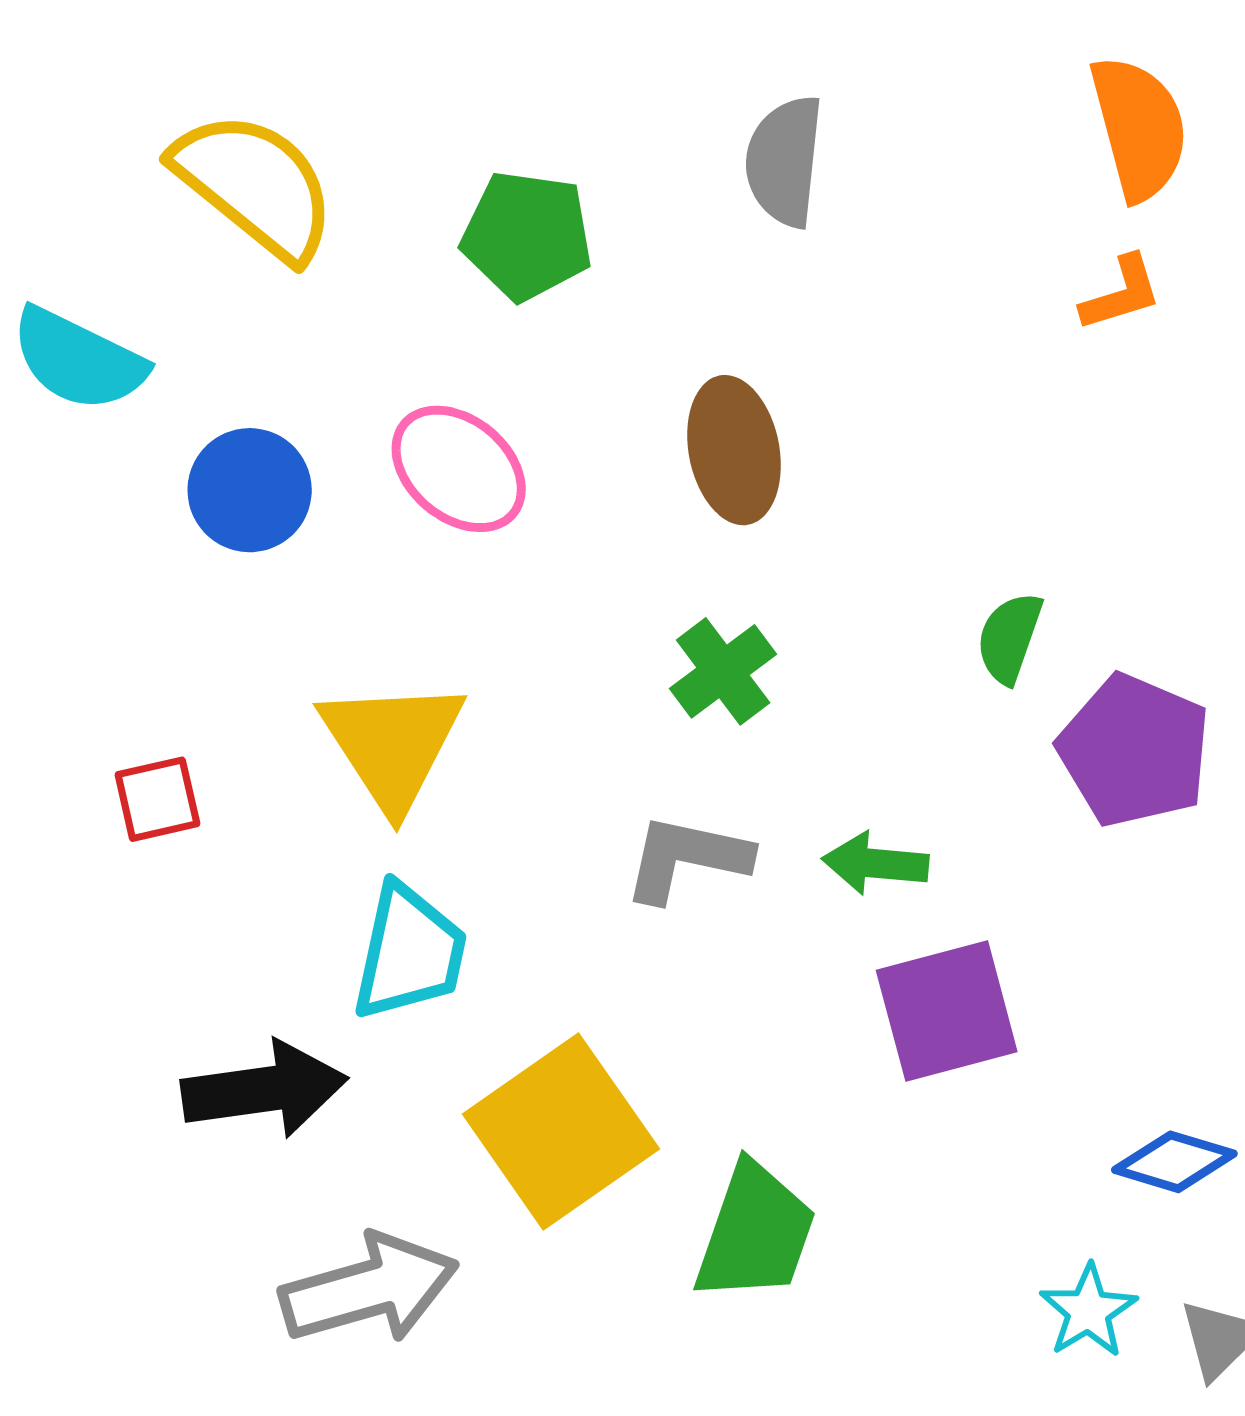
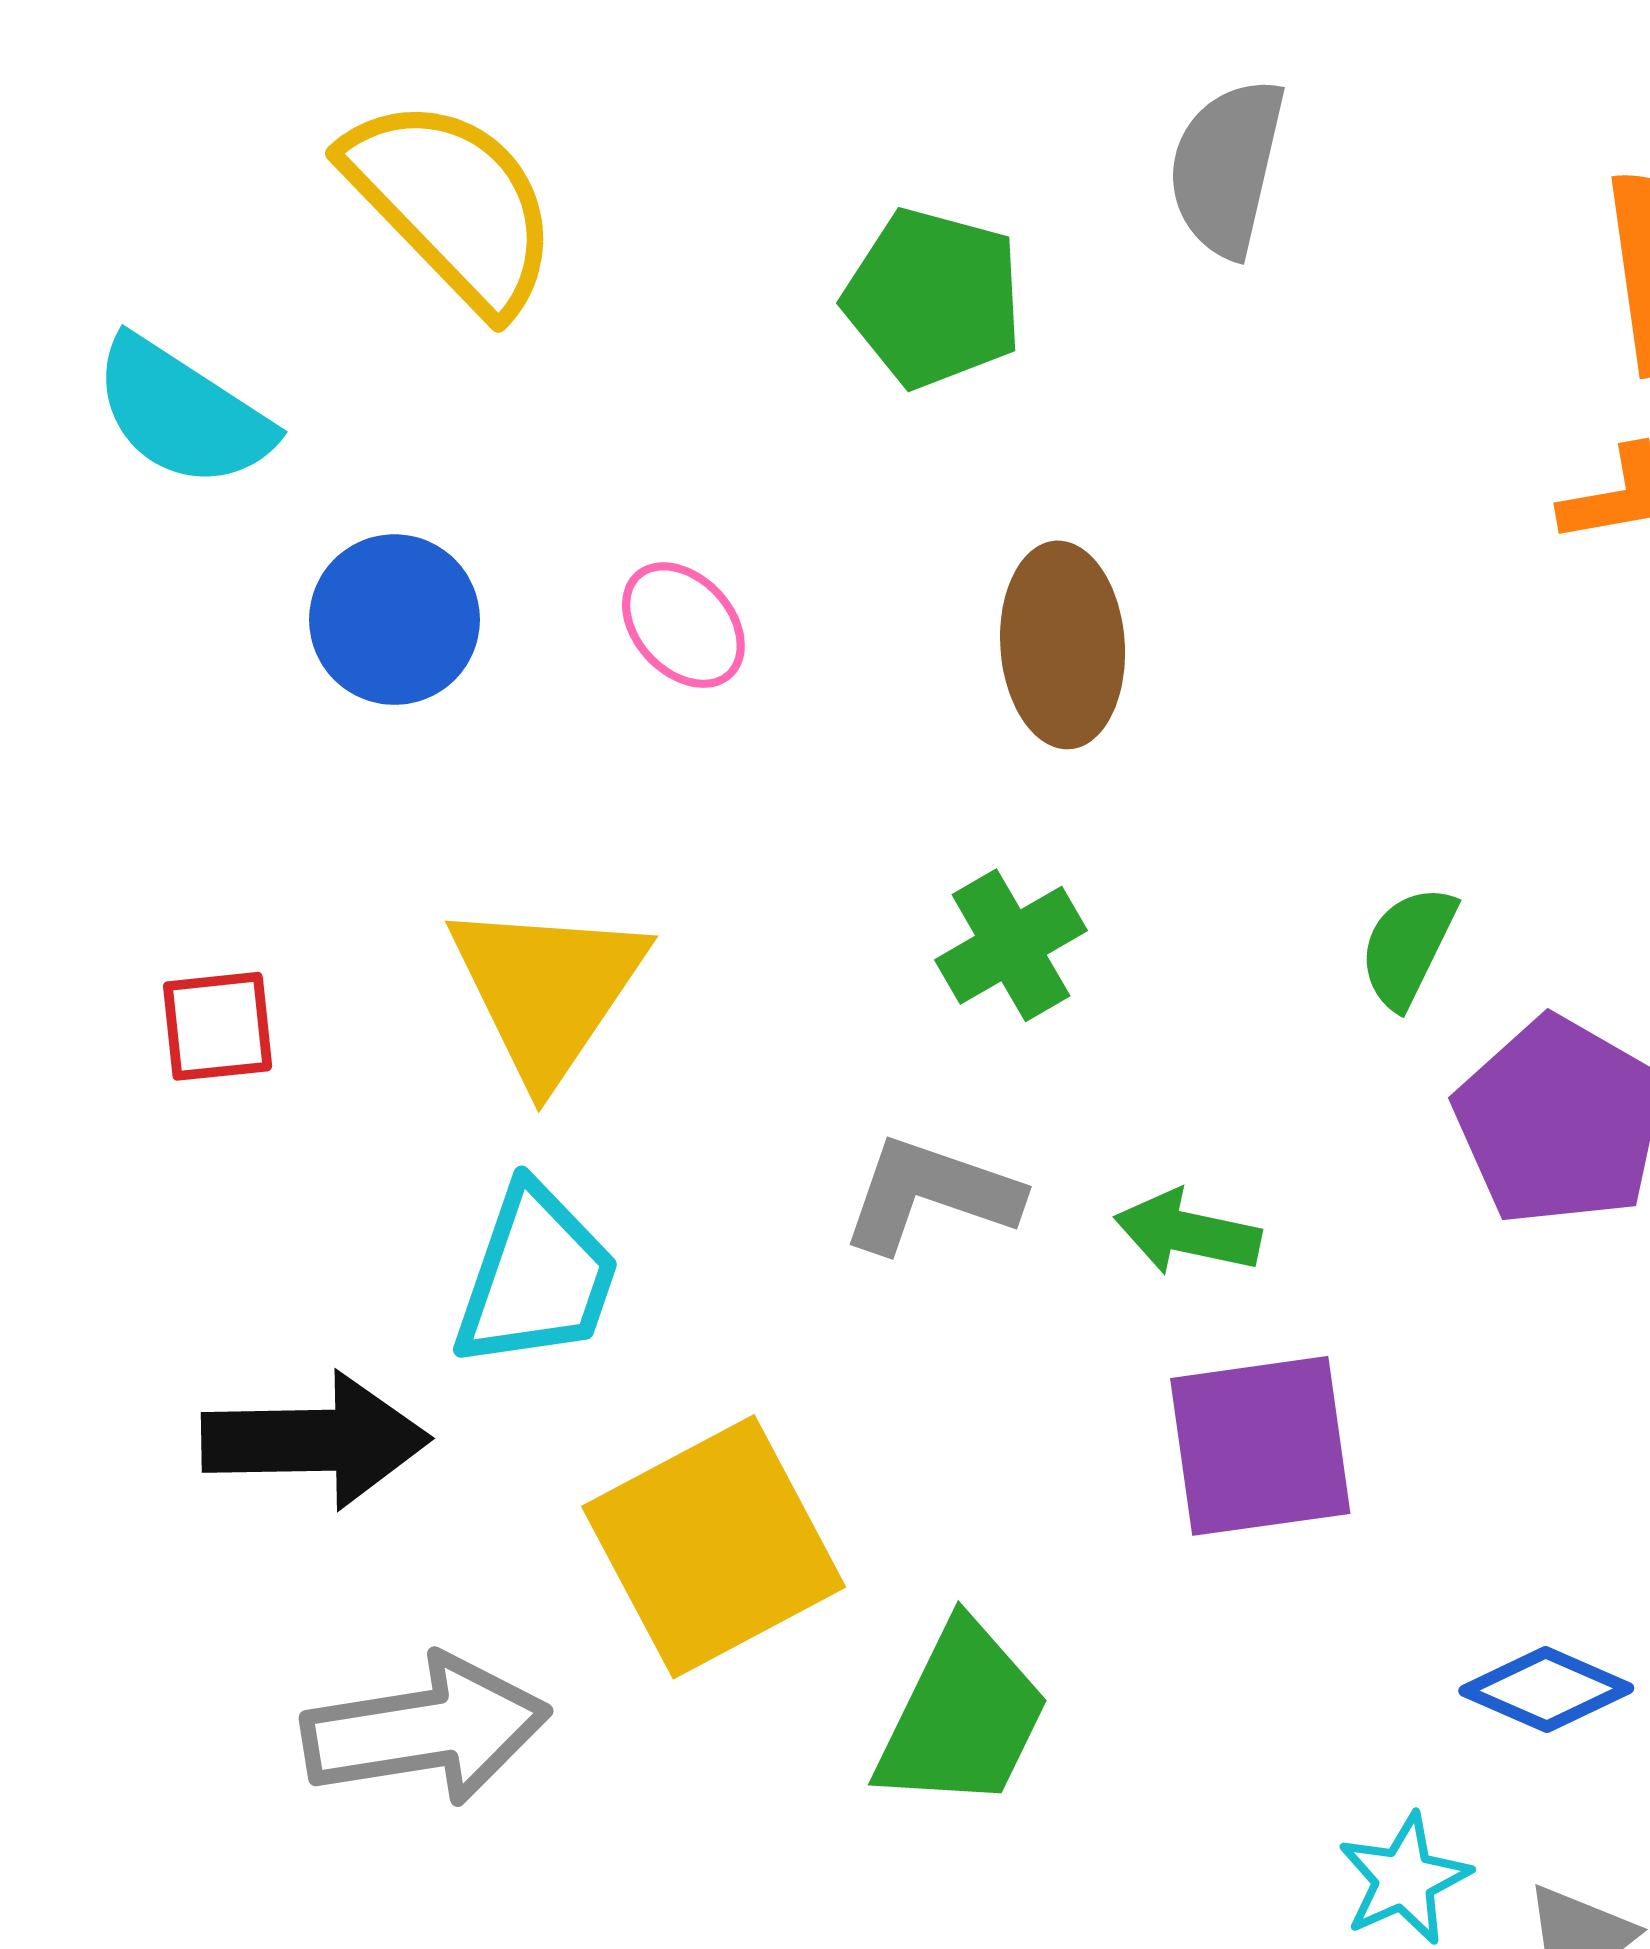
gray semicircle: (784, 161) -> (1227, 167), moved
green pentagon: (527, 236) -> (933, 298), moved
pink ellipse: (459, 469) -> (683, 625), size x0.7

